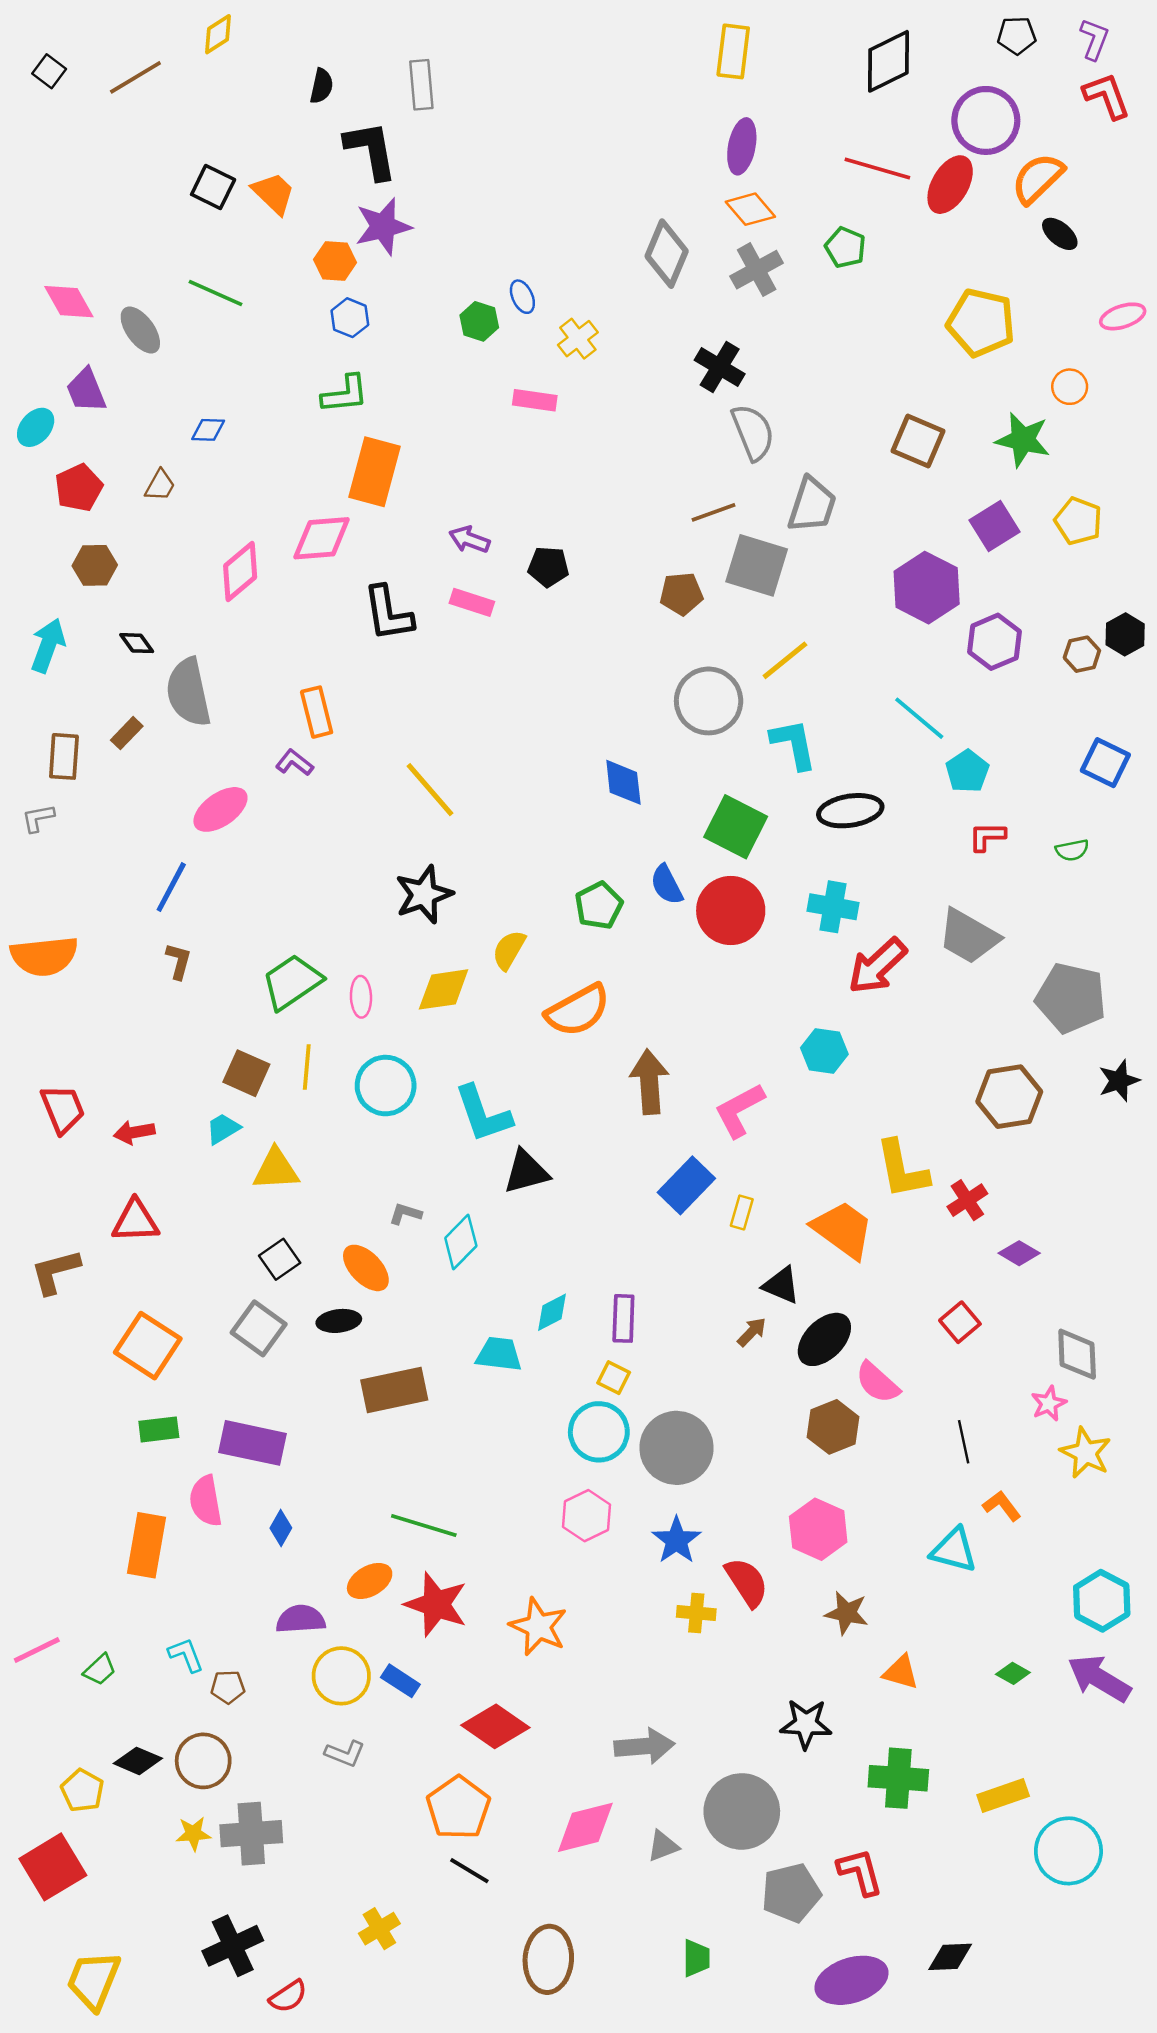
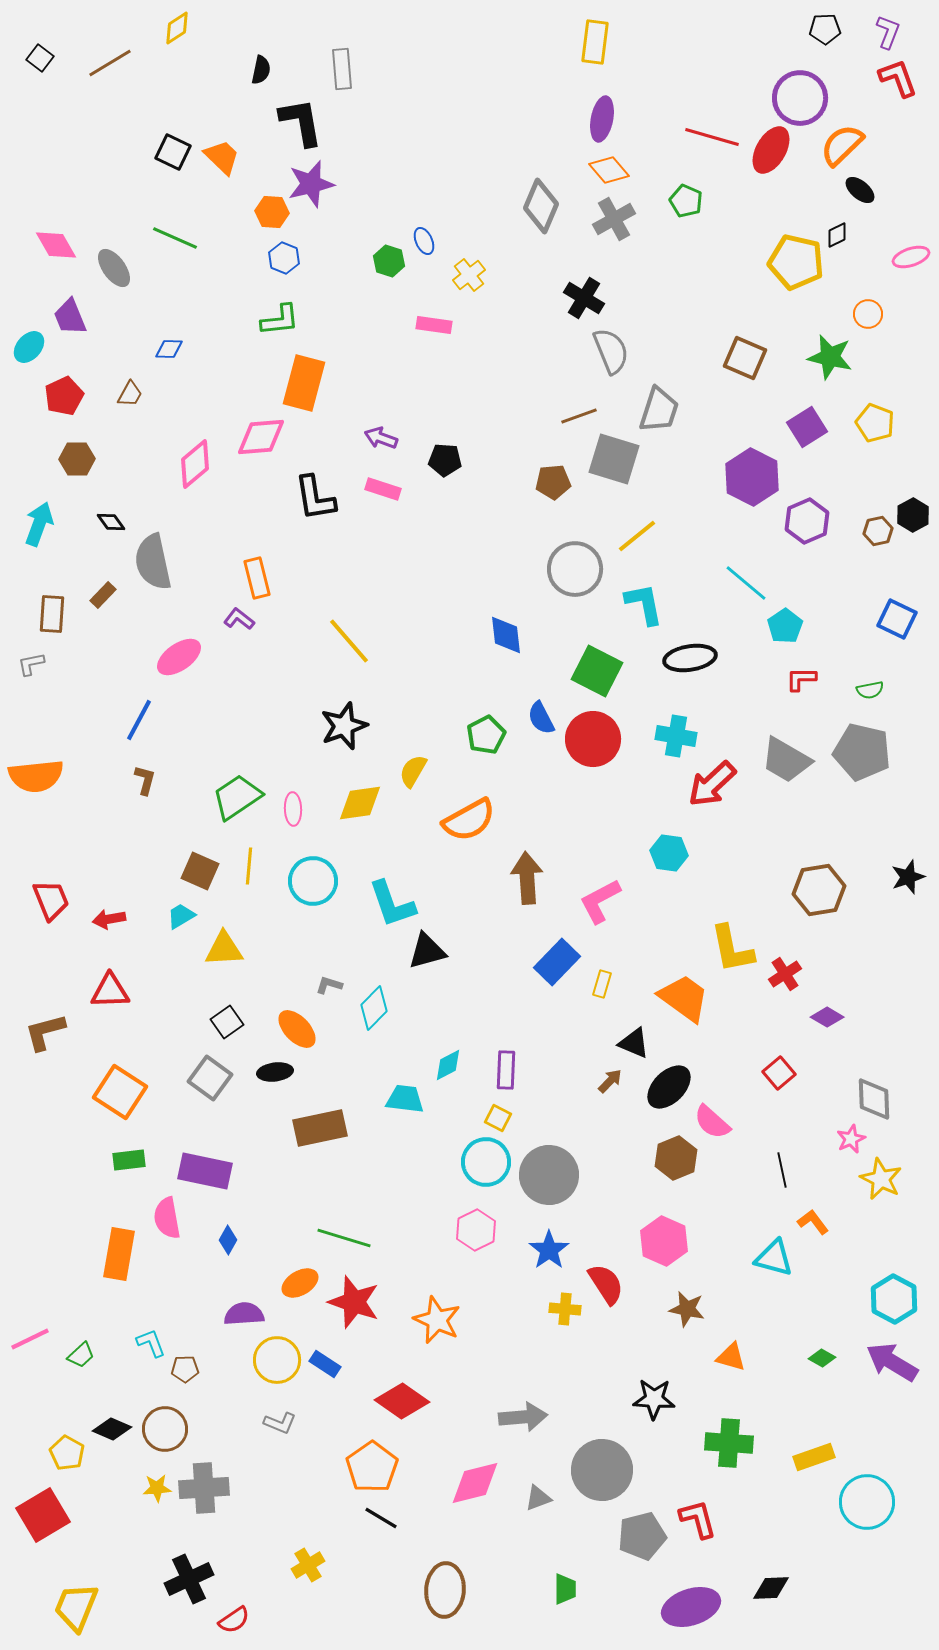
black diamond: (888, 61) -> (837, 235), moved, size x0.5
gray pentagon: (1071, 998) -> (862, 752), moved

